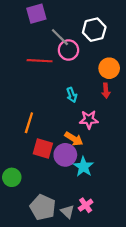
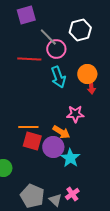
orange circle: (109, 68) -> (87, 74), moved
cyan arrow: (72, 95) -> (58, 77), moved, size x1.5
orange line: (29, 123) -> (28, 127), moved, turned 72

